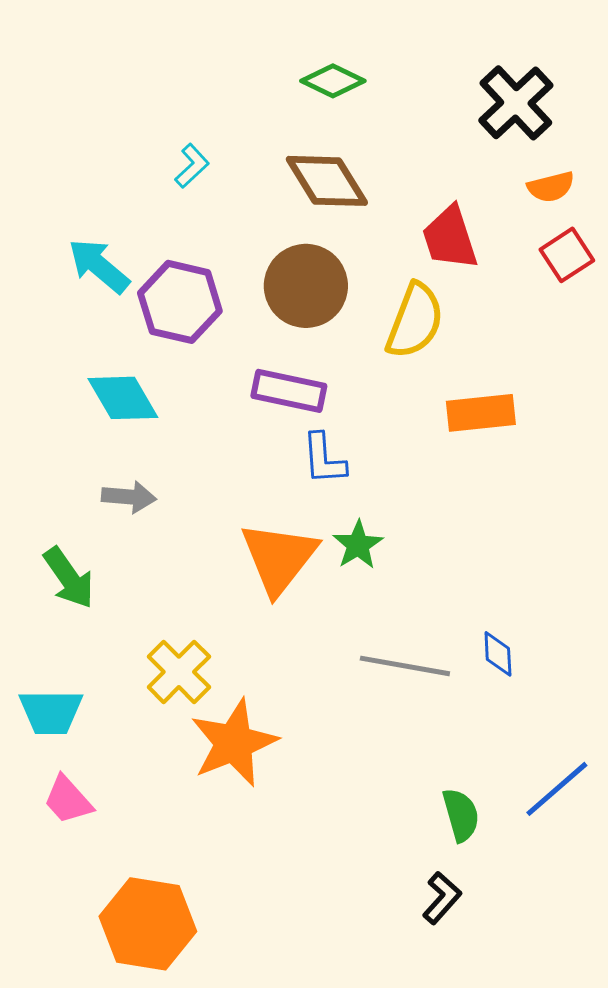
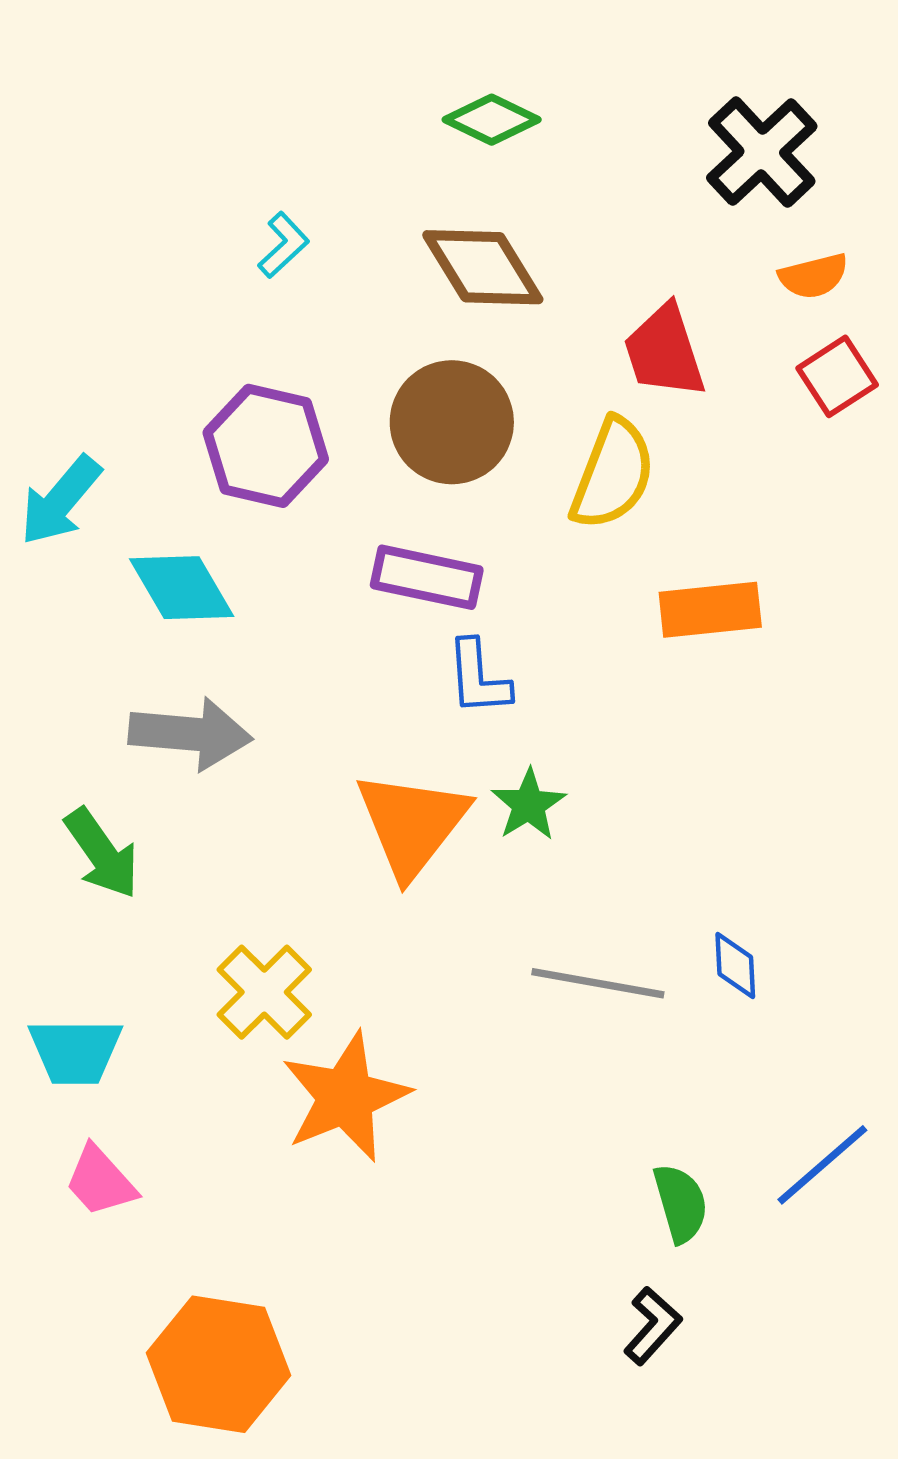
cyan arrow: (99, 266) -> (61, 500), moved, turned -90
gray arrow: (129, 497) -> (190, 734), size x1.5

